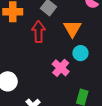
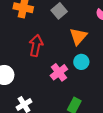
red arrow: (39, 32) -> (36, 45), moved

